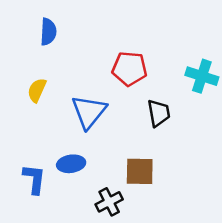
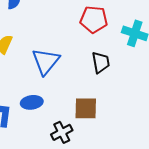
red pentagon: (129, 69) -> (94, 19), moved

